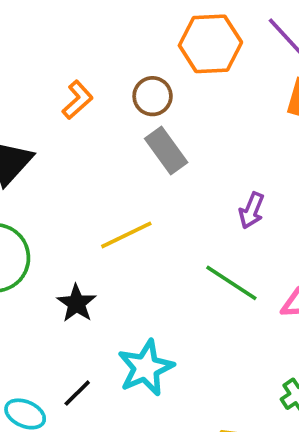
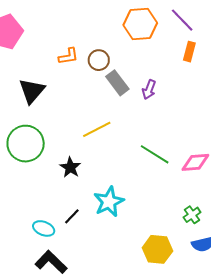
brown circle: (153, 96) -> (99, 60), moved
orange L-shape: (78, 100) -> (68, 56), turned 35
purple arrow: (252, 210) -> (149, 90), moved

